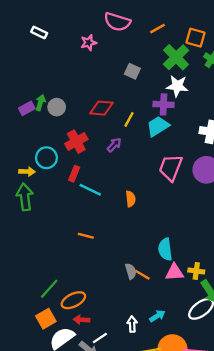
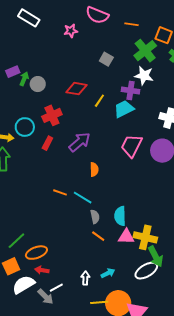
orange line: (158, 29) -> (132, 24), turned 32
white rectangle: (39, 32) -> (29, 18), size x1.5
purple rectangle: (27, 108) -> (13, 72), moved
purple arrow: (114, 145) -> (80, 142), moved, size x1.6
cyan line: (90, 190) -> (83, 198), moved
orange line: (86, 236) -> (60, 192), moved
gray semicircle: (131, 271) -> (95, 217), moved
yellow cross: (196, 271) -> (145, 237), size x1.6

